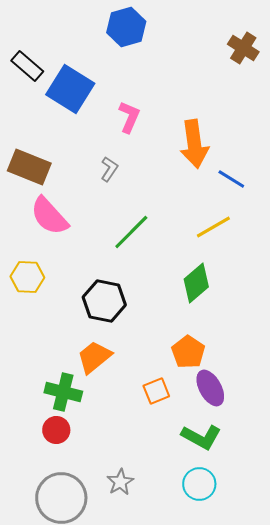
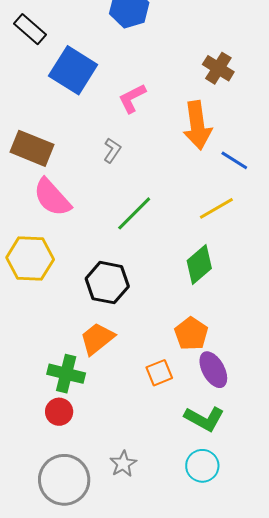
brown cross: (243, 48) -> (218, 68), moved
black rectangle: (27, 66) -> (30, 29), moved
pink L-shape: (129, 117) -> (132, 98), turned -140
yellow hexagon: (27, 277) -> (30, 258), size x1.4

